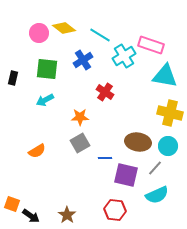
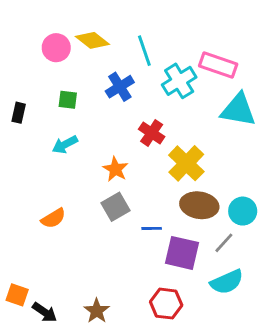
cyan line: (100, 35) -> (144, 51), turned 40
green square: (47, 69) -> (68, 100), size x0.6
yellow cross: (170, 113) -> (186, 163), moved, turned 30
orange star: (80, 117) -> (115, 169), turned 30

